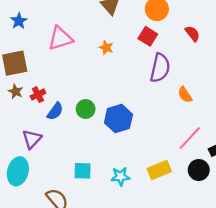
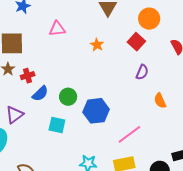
pink triangle: (60, 38) -> (57, 29), size x0.7
purple semicircle: (160, 68) -> (142, 72), size x0.6
pink line: (190, 138) -> (129, 134), moved
cyan square: (83, 171) -> (57, 125), moved

